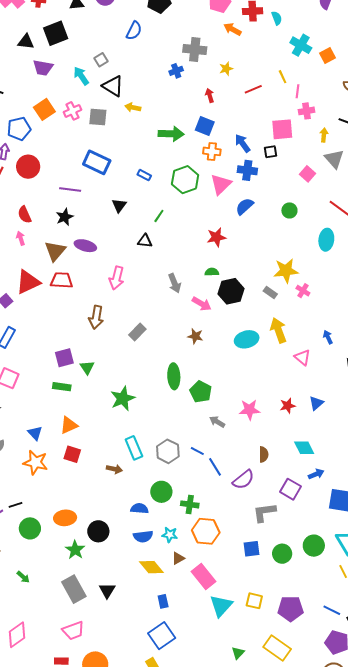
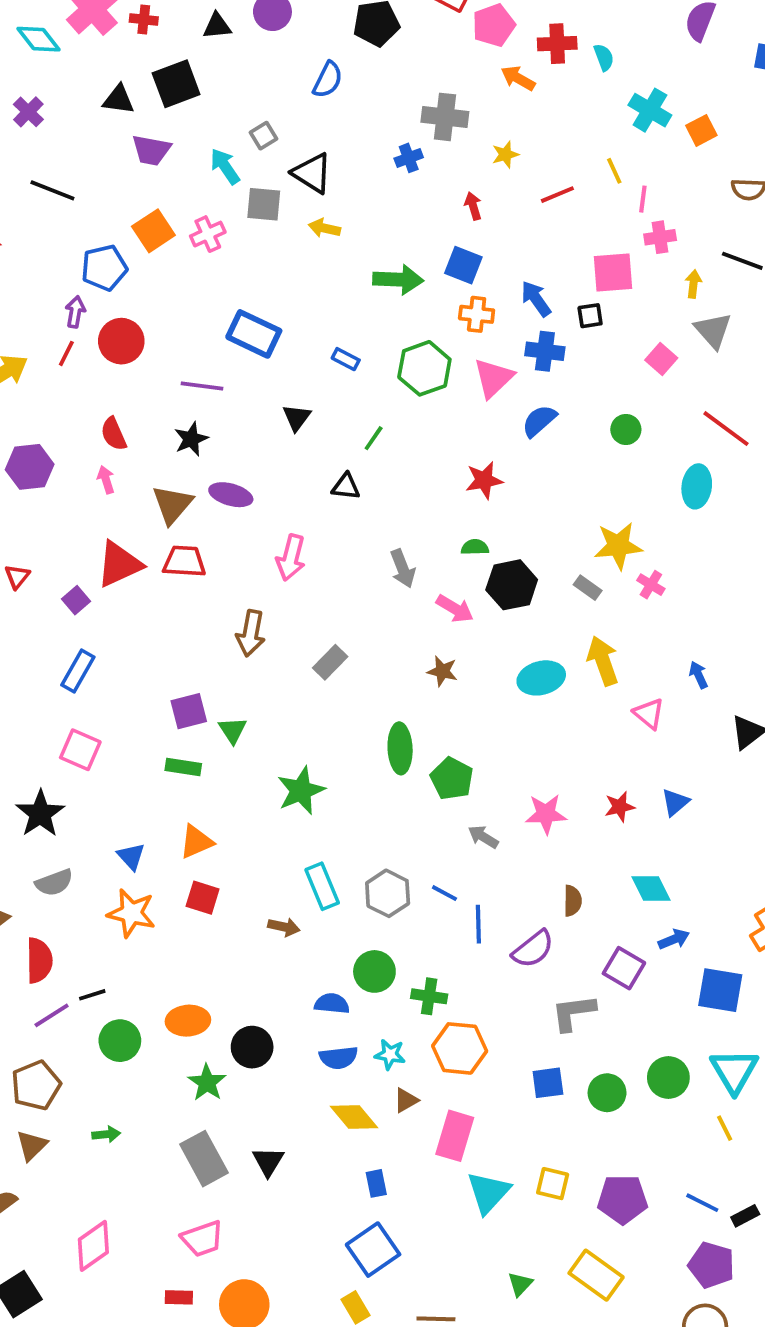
black triangle: (113, 86) -> (312, 173), moved
gray square: (98, 117) -> (264, 204), moved
blue line: (215, 467) -> (478, 924), turned 30
green arrow: (23, 577) -> (106, 1134), turned -48
pink rectangle: (204, 577) -> (455, 1136), turned 55

